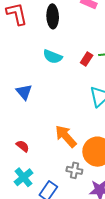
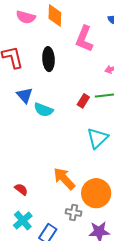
cyan semicircle: (53, 57) -> (44, 110), moved
blue triangle: (24, 92) -> (25, 95), moved

